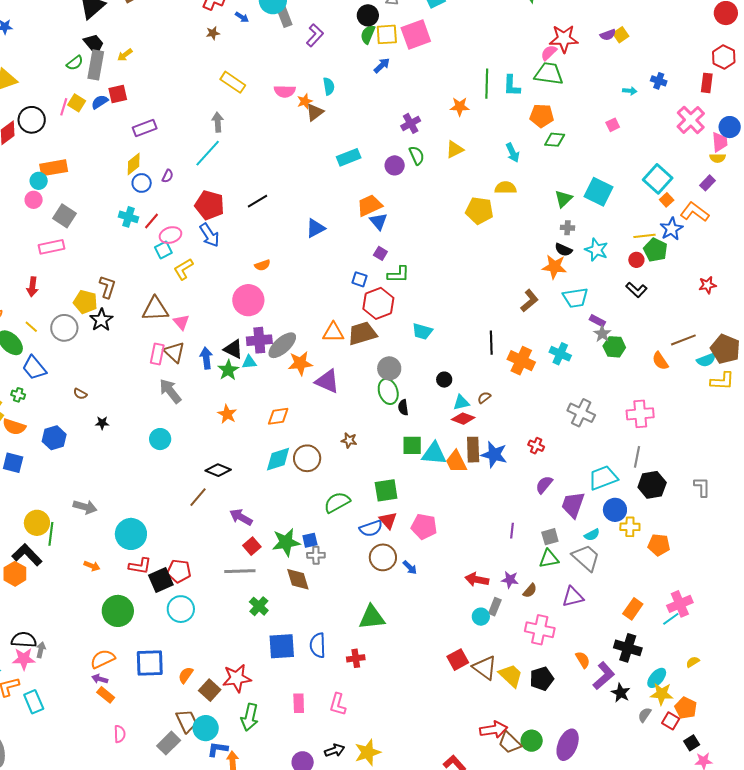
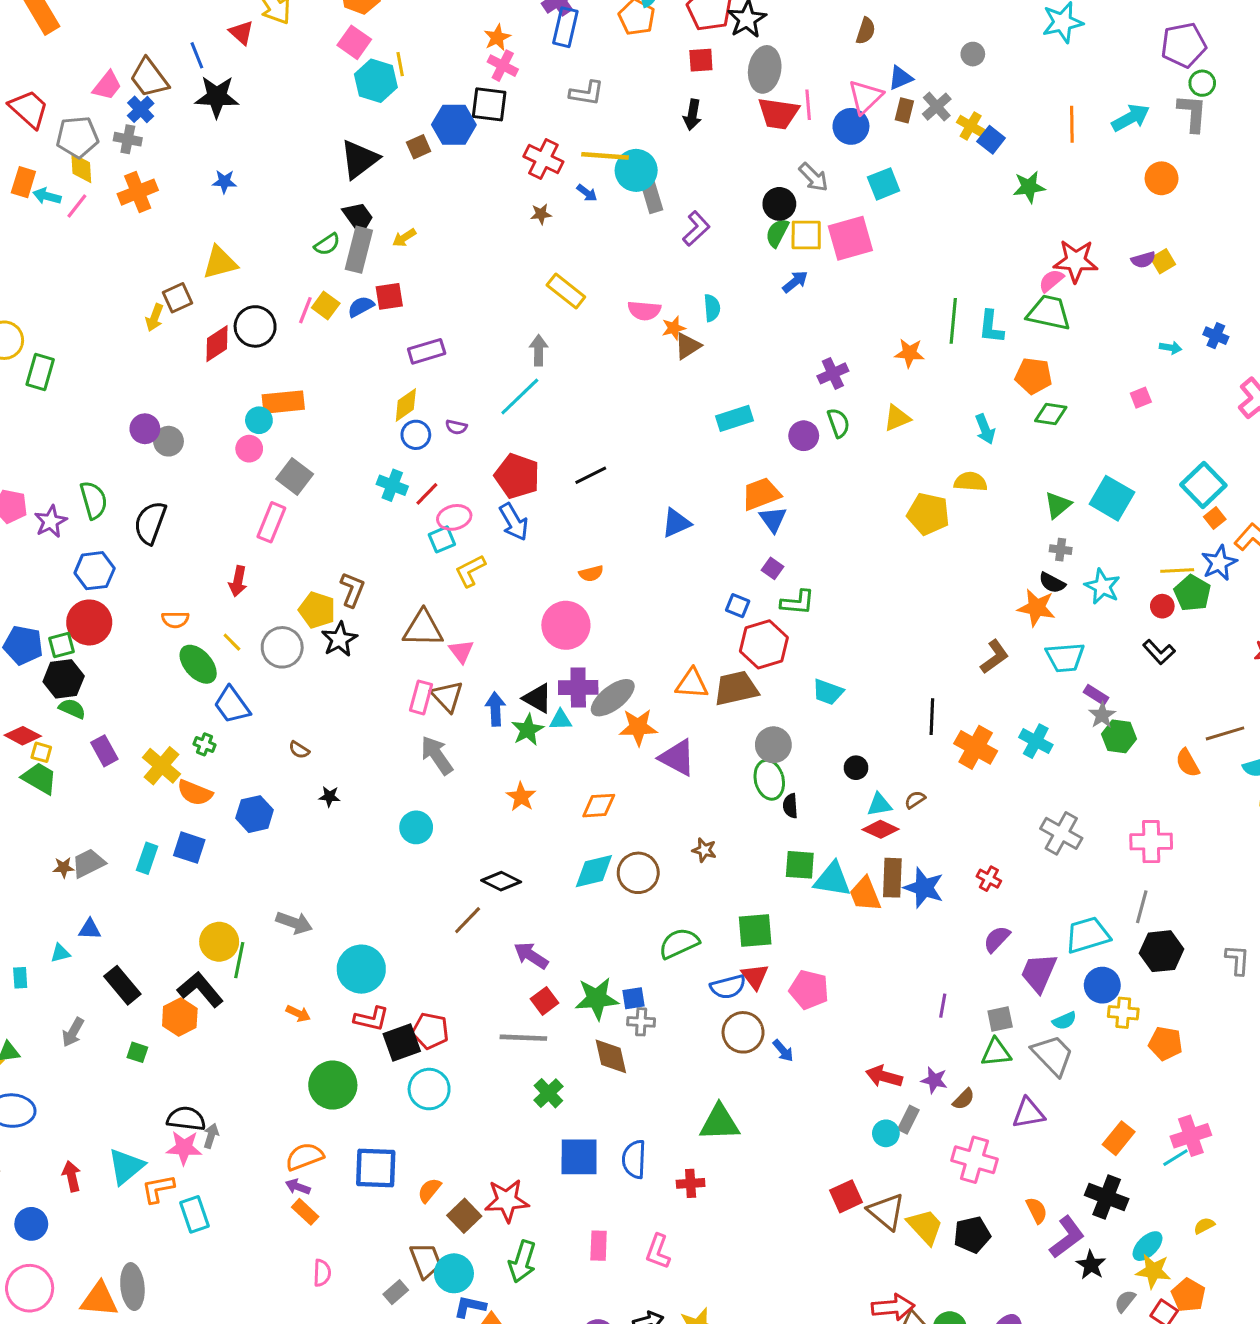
purple semicircle: (168, 176) -> (456, 427), turned 72
pink rectangle: (51, 247) -> (271, 522), turned -60
gray rectangle: (169, 743) -> (396, 1292), size x0.7

